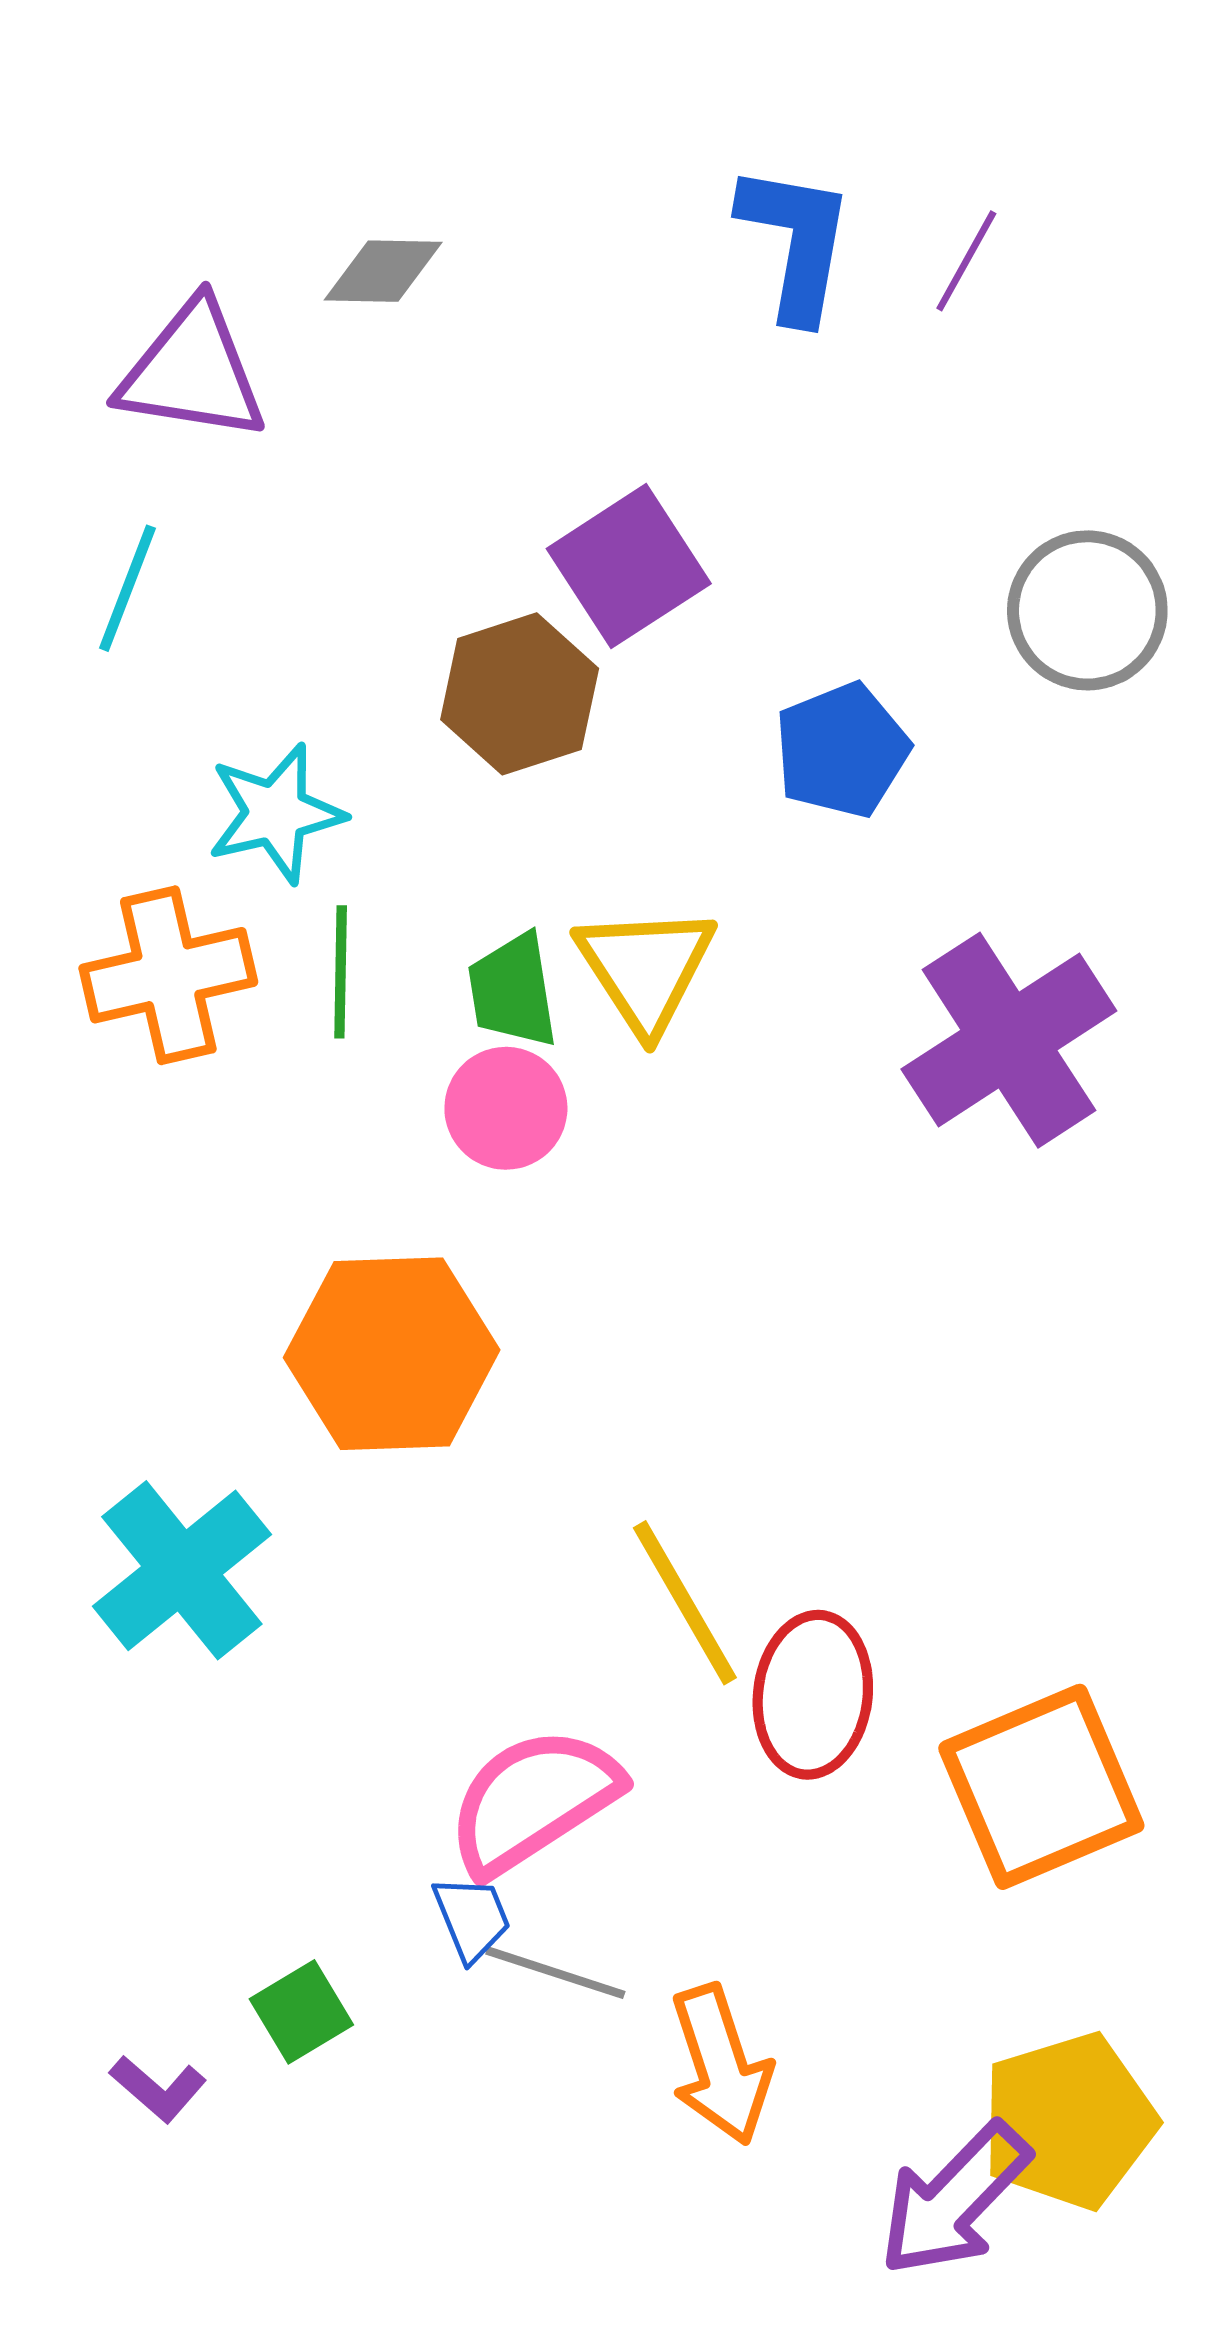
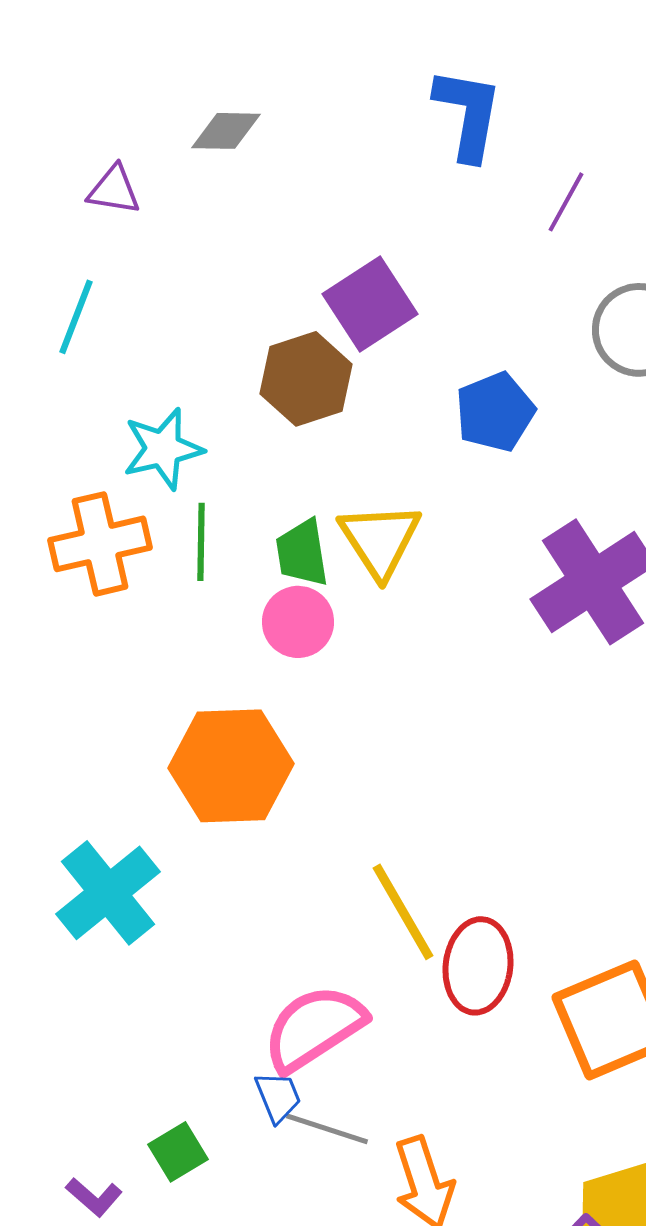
purple line: (966, 261) -> (566, 202), moved
purple triangle: (192, 372) -> (114, 190), size x0.6

